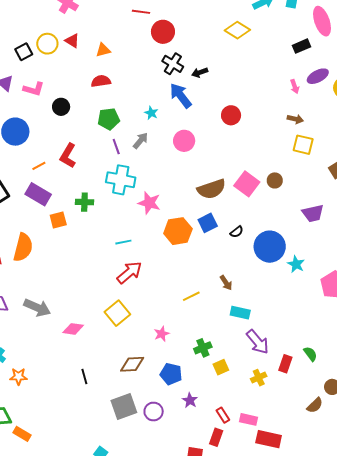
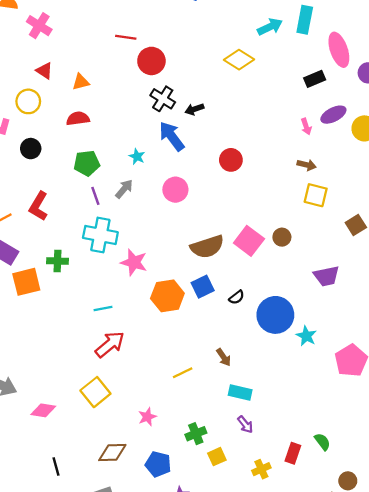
yellow circle: (47, 44) -> (28, 101), moved
orange square: (58, 220) -> (26, 282), size x1.4
purple arrow: (258, 342) -> (245, 424), moved, size x0.6

